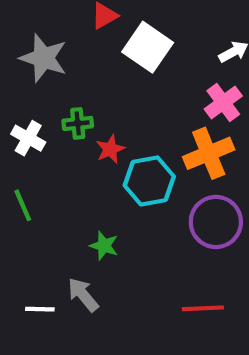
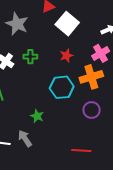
red star: (110, 149) -> (66, 56), moved
purple circle: (216, 222) -> (92, 110), size x0.7

